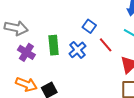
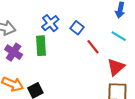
blue cross: (77, 50) -> (50, 23), moved

